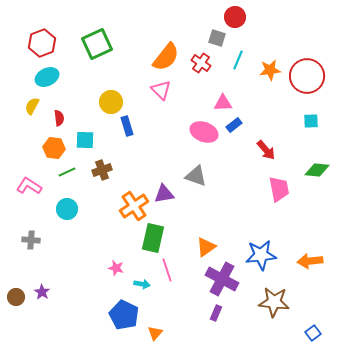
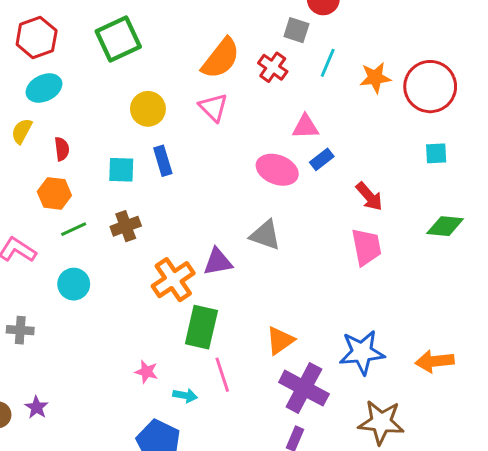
yellow circle: (111, 102) -> (148, 109), moved
cyan square: (85, 140) -> (121, 170), moved
pink trapezoid: (279, 189) -> (366, 247), moved

